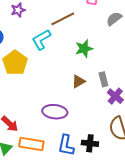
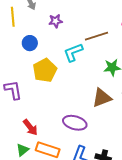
brown triangle: (78, 81) -> (102, 98), size x1.5

